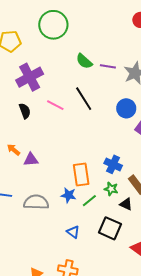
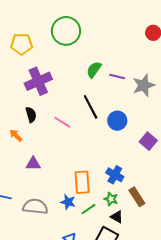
green semicircle: (84, 61) -> (94, 70), turned 78
pink line: (55, 105) -> (62, 122), moved
blue circle: (126, 108) -> (117, 121), moved
orange arrow: (13, 150) -> (16, 135), moved
black triangle: (126, 204) -> (117, 217), moved

